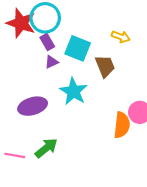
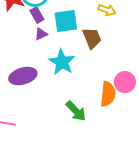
cyan square: (78, 48) -> (66, 21), turned -30
green arrow: (46, 148) -> (76, 111), moved, turned 85

